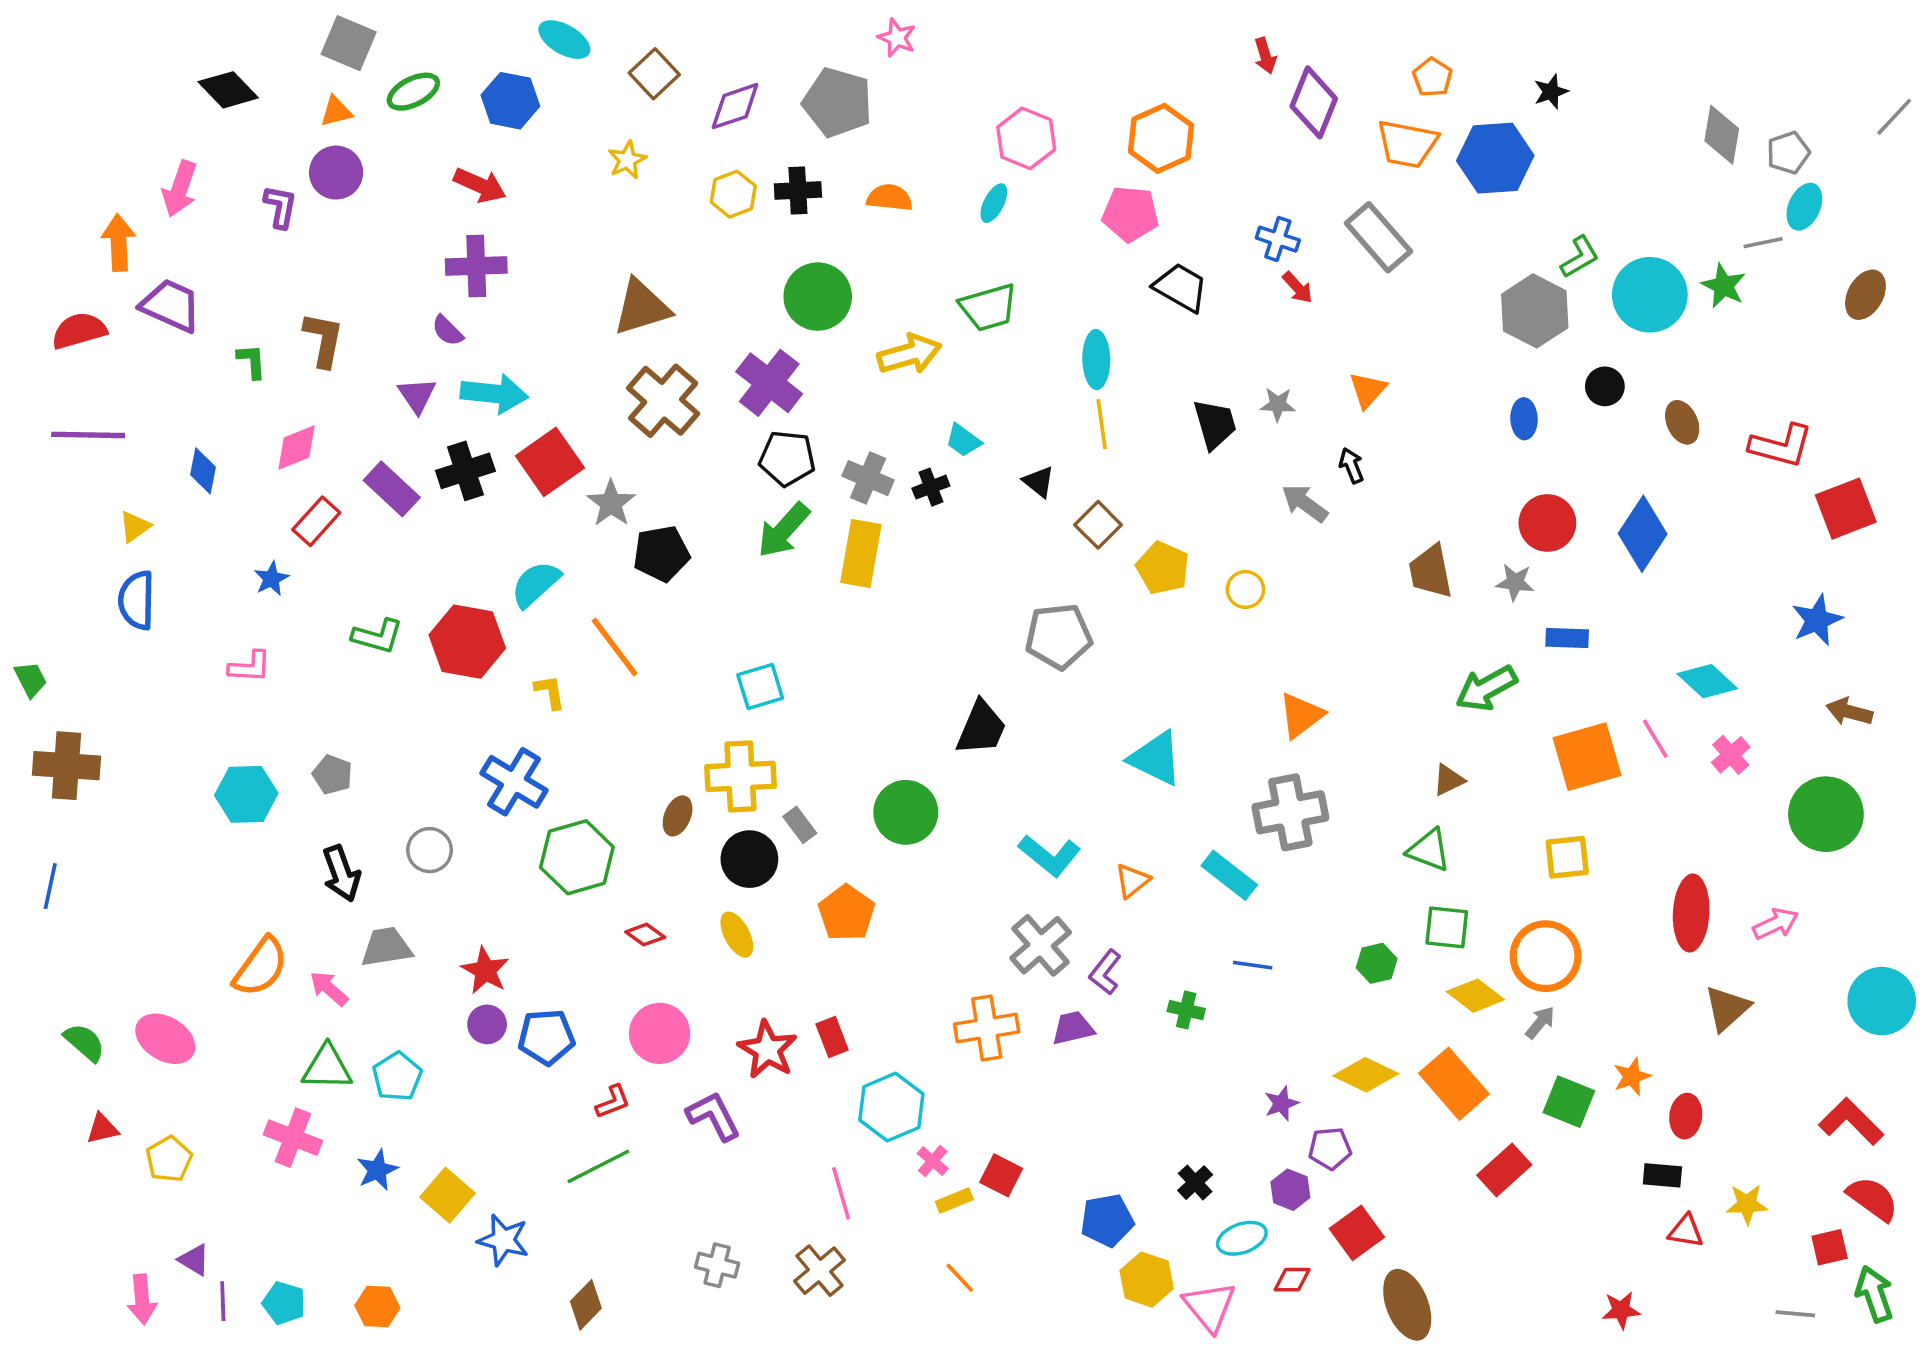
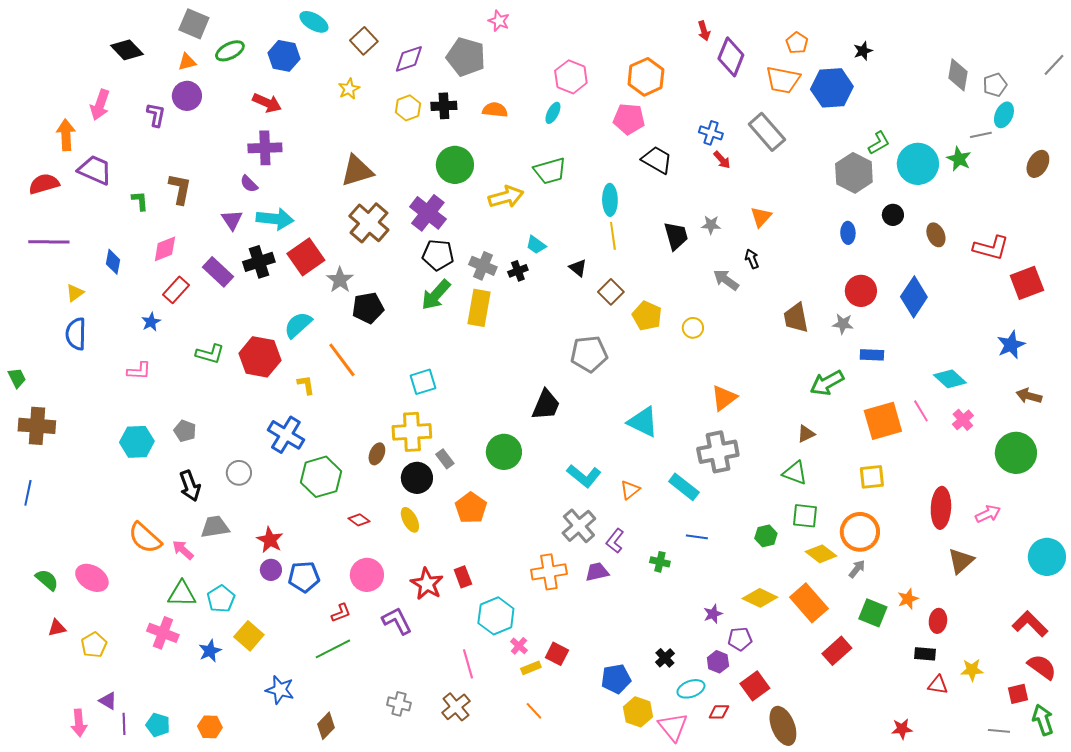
orange semicircle: (261, 967) -> (145, 538), turned 96
yellow square: (447, 1195) -> (249, 636), moved

